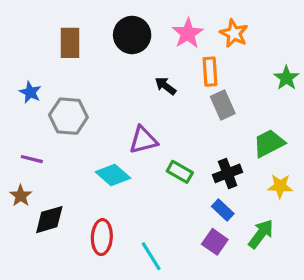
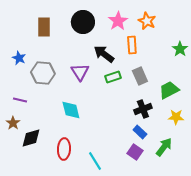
black arrow: (165, 86) -> (104, 54), size x1.5
gray rectangle: (223, 105) -> (140, 76), moved
purple triangle: (143, 140) -> (80, 72), moved, turned -48
green rectangle: (180, 172) -> (113, 77), moved, turned -49
cyan diamond: (113, 175) -> (71, 110), turned 35

